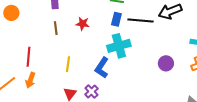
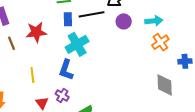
red star: (83, 24) -> (36, 32), size x1.5
purple circle: (166, 63) -> (124, 21), moved

